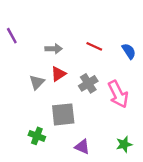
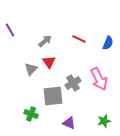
gray arrow: (54, 49) -> (45, 41), turned -40
blue semicircle: (129, 51) -> (108, 43), turned 56
red triangle: (58, 74) -> (49, 62), turned -32
gray cross: (88, 83) -> (73, 83), moved

